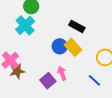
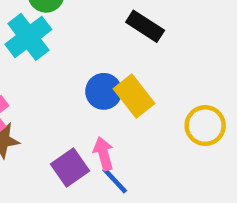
black rectangle: (77, 26) -> (145, 26), moved
blue line: (94, 80) -> (115, 180), moved

